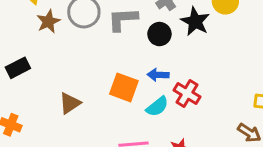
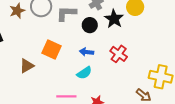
orange square: (124, 87) -> (52, 49), moved
red cross: (187, 94) -> (119, 54), moved

